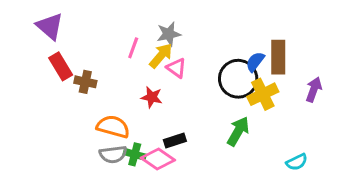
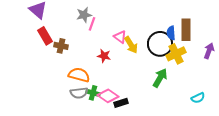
gray star: (169, 34) -> (84, 15), moved
yellow arrow: (161, 56) -> (131, 45), moved, turned 108
blue semicircle: (255, 62) -> (171, 33), turned -40
black rectangle: (175, 140) -> (121, 103), moved

